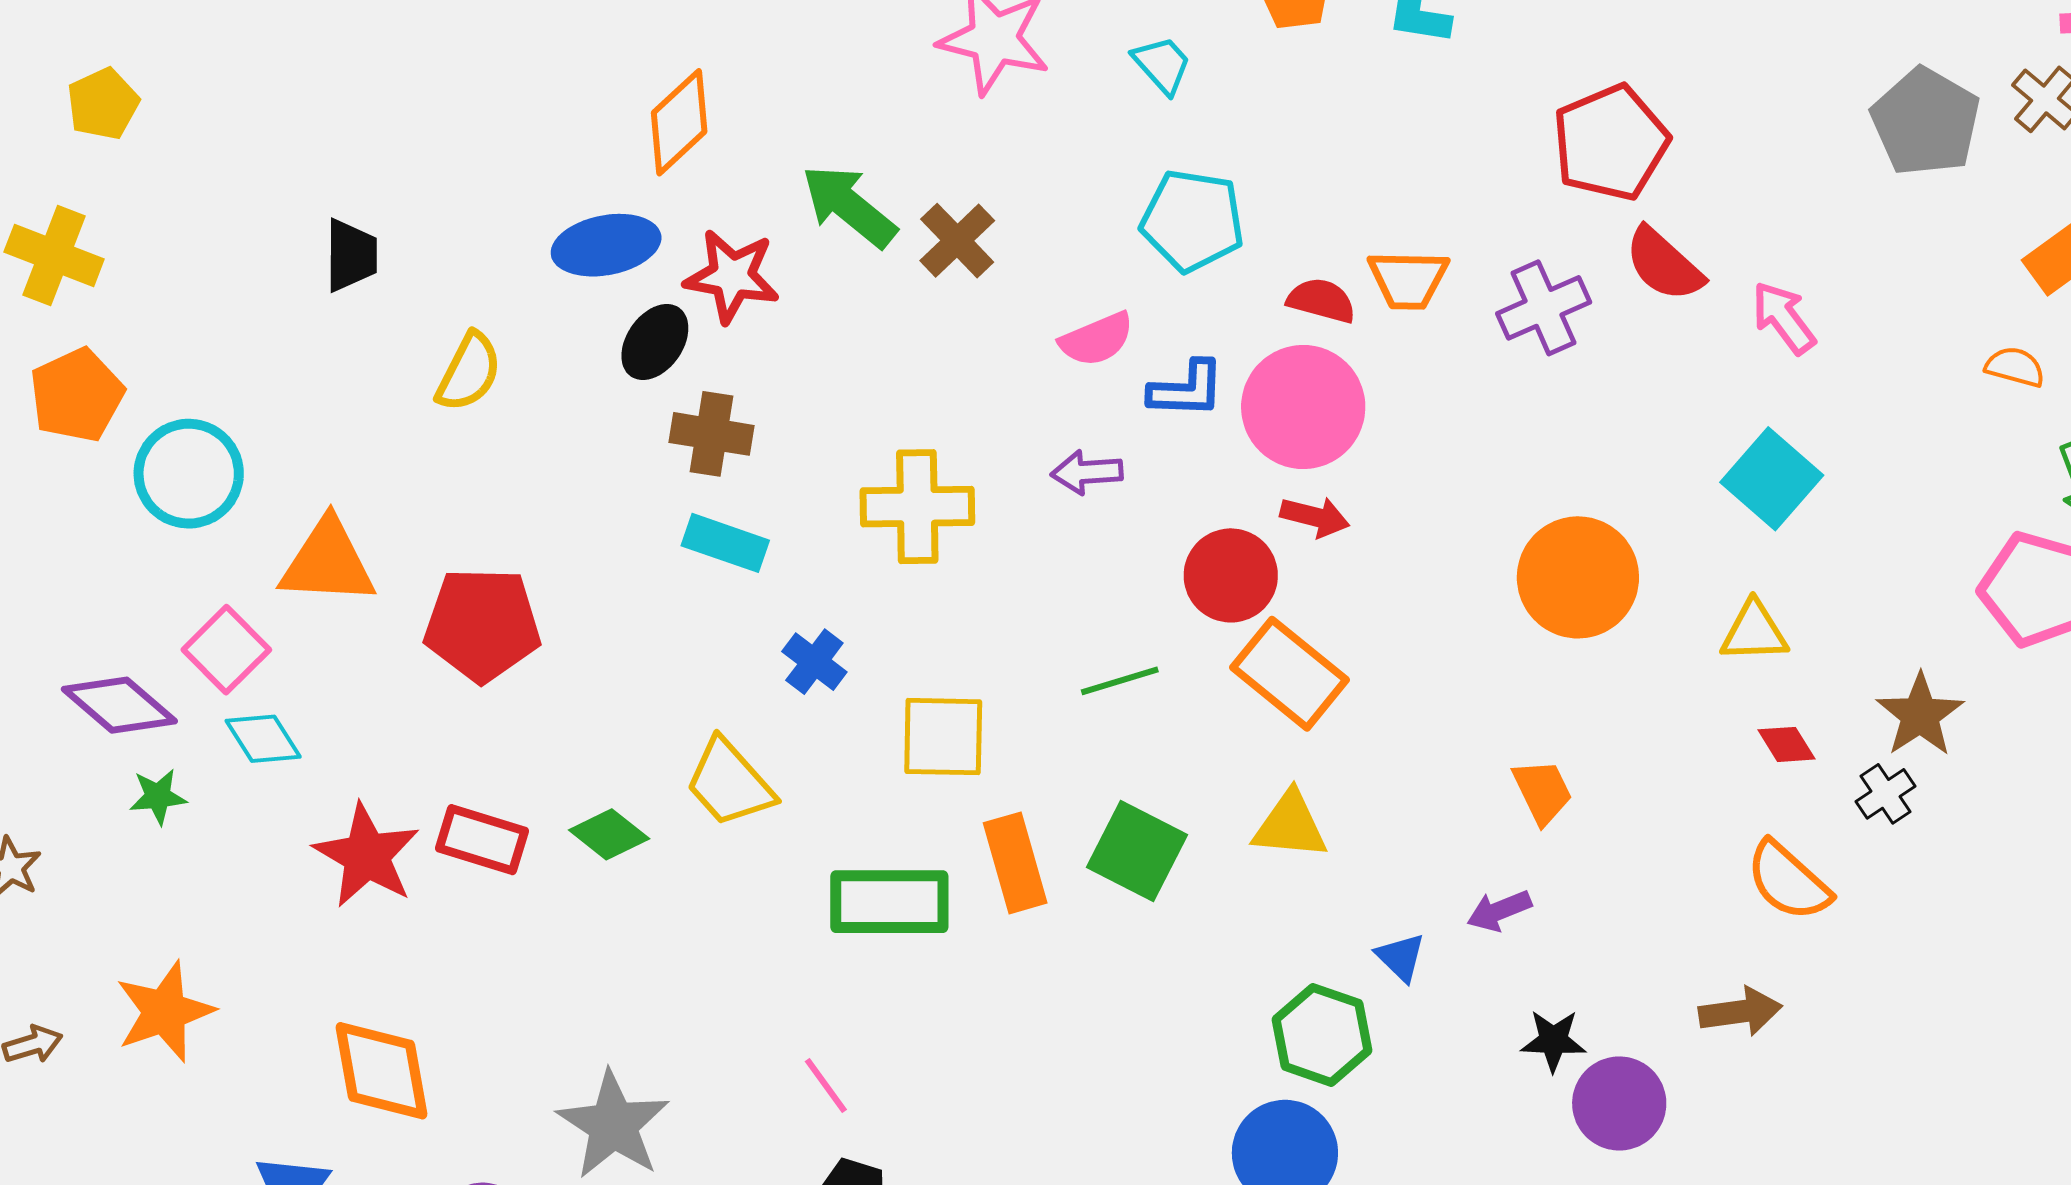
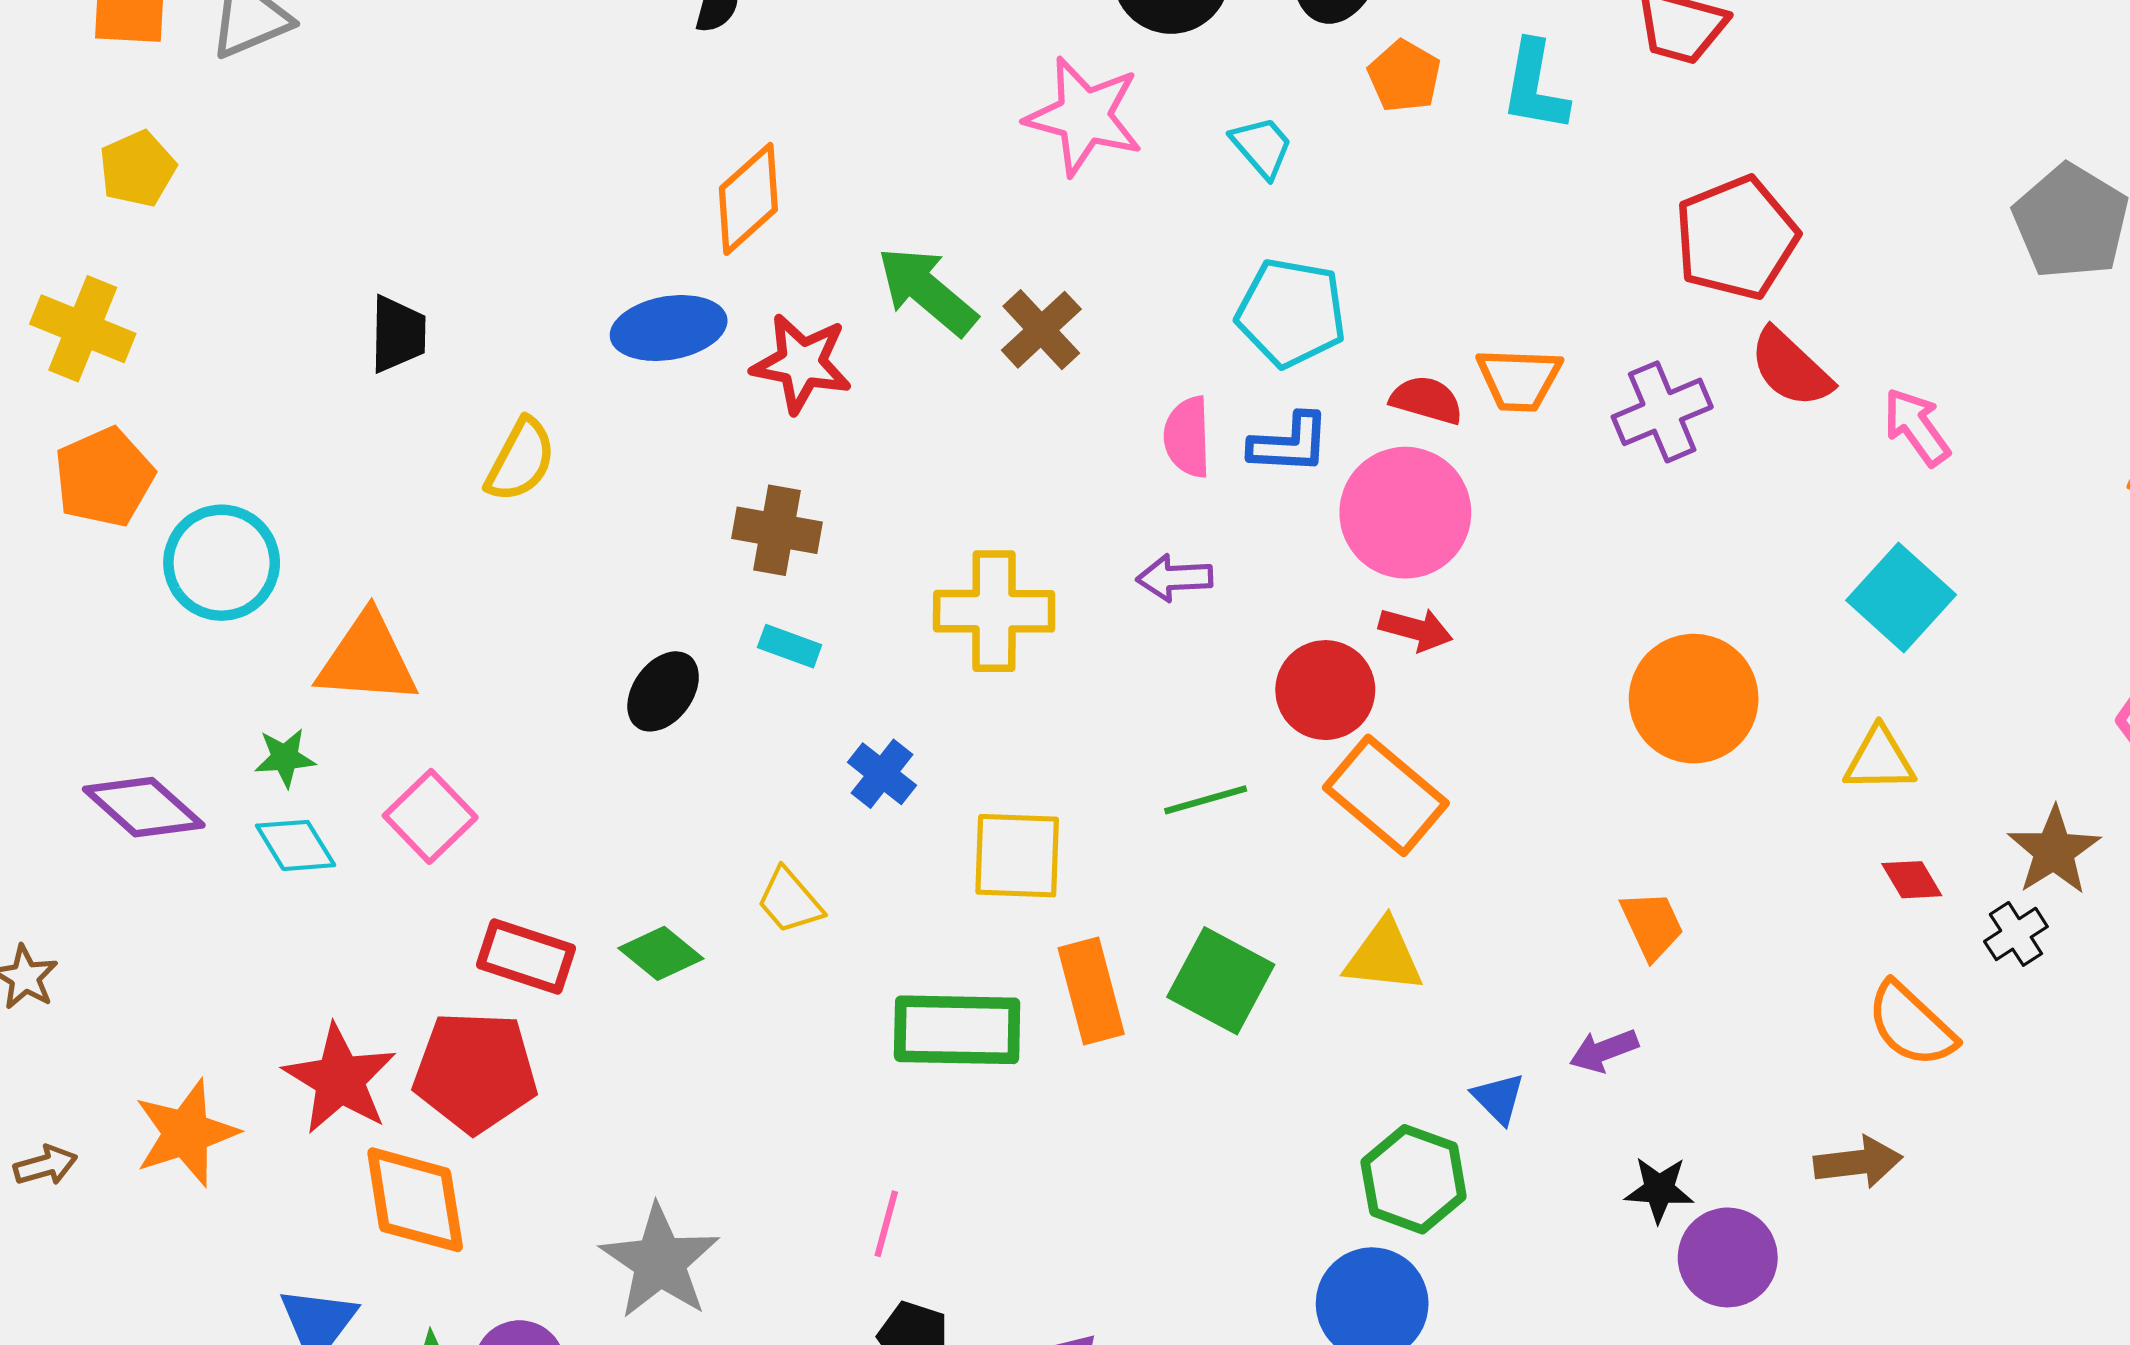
pink semicircle: (1097, 339) -> (1187, 437), turned 110
black ellipse: (655, 342) -> (663, 691), moved
blue L-shape: (1187, 389) -> (1290, 444), moved
cyan rectangle: (725, 543) -> (790, 646), size x0.7
red pentagon: (482, 625) -> (475, 1072), moved
pink square: (226, 650) -> (430, 816), moved
yellow trapezoid: (730, 783) -> (790, 901), size x0.7
green star: (158, 797) -> (285, 758), moved
red star: (367, 856) -> (340, 1079), moved
pink line: (826, 1086) -> (886, 1224), turned 50

